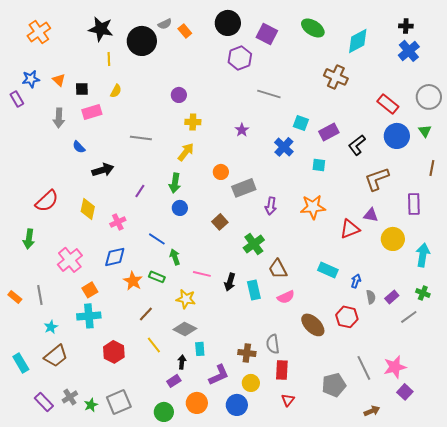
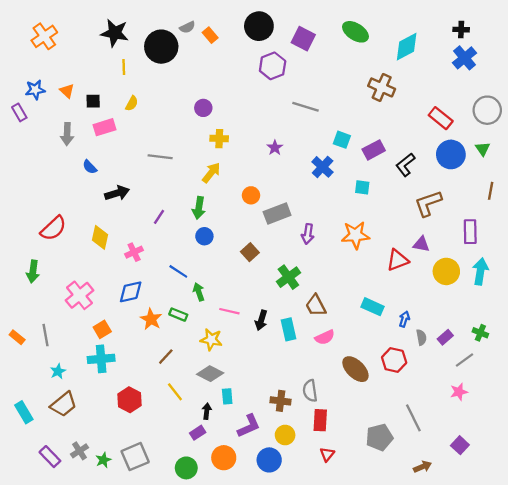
cyan arrow: (423, 255) -> (480, 271), moved
pink star: (395, 367) -> (459, 392), moved, size x0.7

